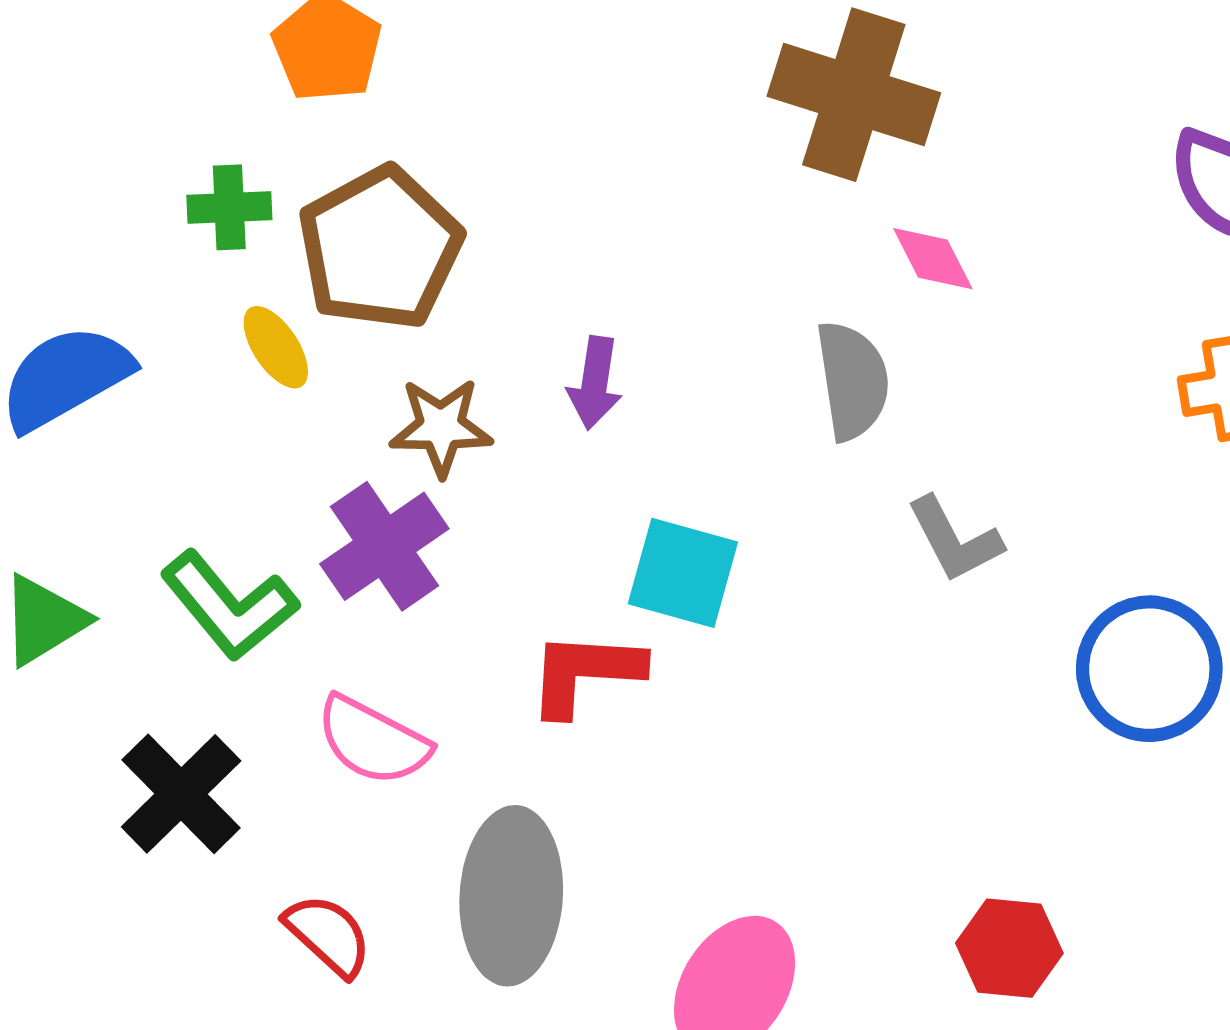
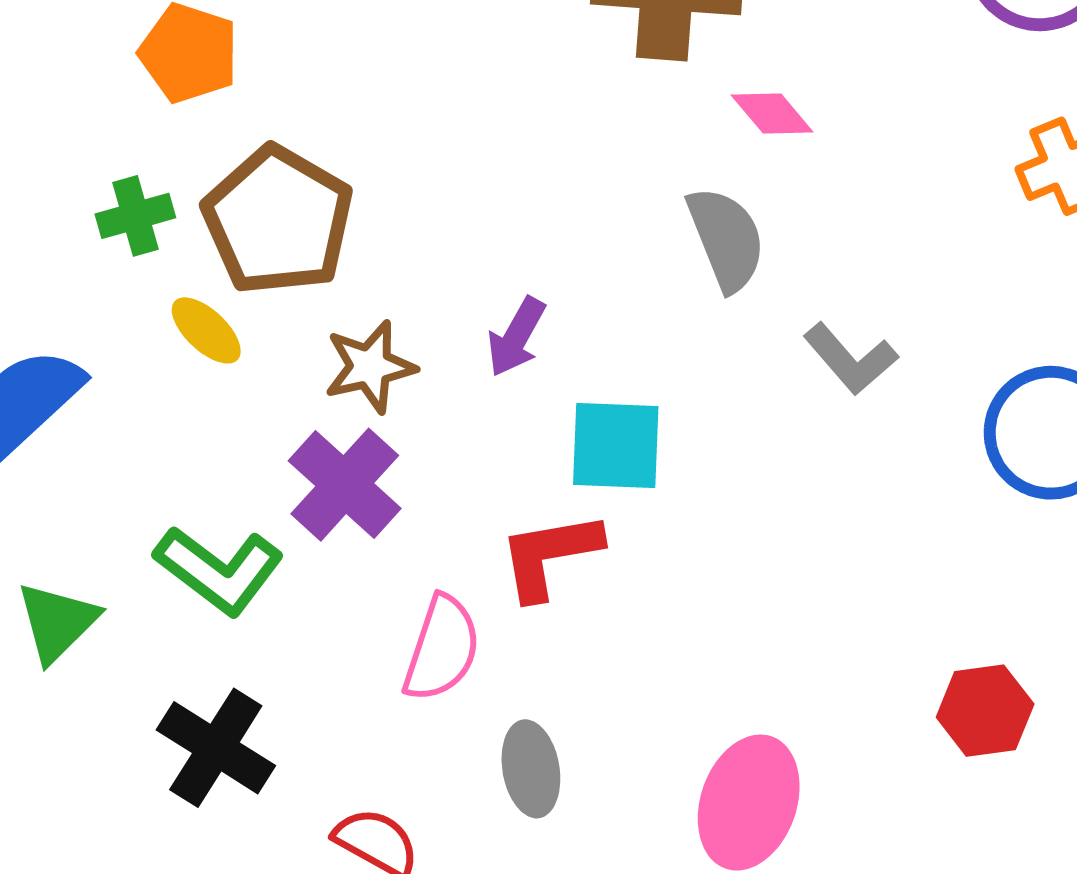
purple arrow: (595, 383) -> (516, 337), moved, turned 34
pink semicircle: (373, 741) -> (442, 649), moved, turned -86
gray ellipse: (511, 896) -> (531, 769), size x0.6

